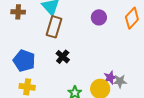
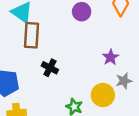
purple star: (110, 78) -> (111, 57), moved

